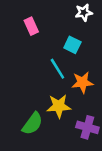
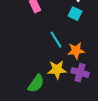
cyan square: (72, 45) -> (75, 14), moved
purple cross: (87, 127) -> (80, 73), moved

